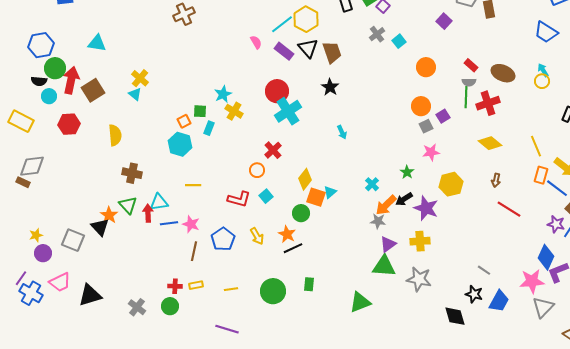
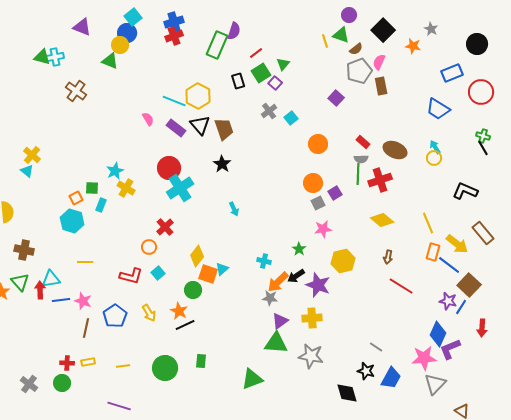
brown cross: (184, 14) -> (76, 91), turned -30
cyan line: (282, 24) -> (174, 101), turned 60
cyan cross: (372, 184) -> (264, 261), turned -32

